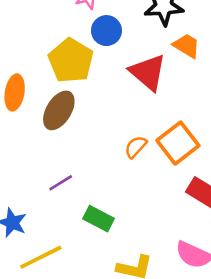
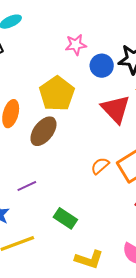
blue circle: (106, 31) -> (102, 66), moved
purple line: (61, 183) -> (27, 186), moved

